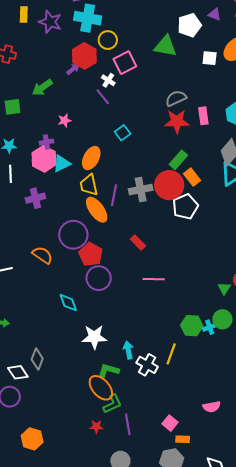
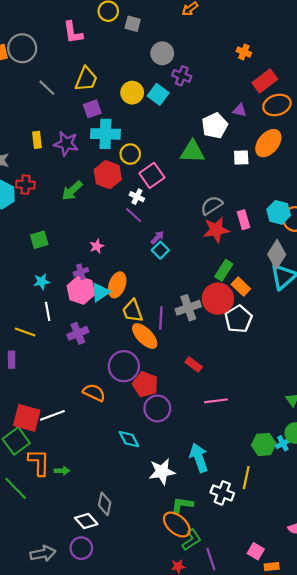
purple arrow: (73, 69) -> (157, 237), moved
green arrow: (42, 87) -> (72, 191), moved
orange ellipse: (91, 158) -> (117, 285), moved
cyan arrow: (128, 350) -> (199, 458), moved, size x1.5

